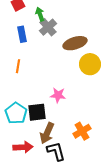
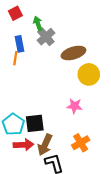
orange line: (18, 66) -> (15, 58), moved
pink star: (58, 95) -> (75, 106), moved
red arrow: (23, 147) -> (24, 145), moved

